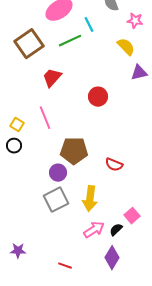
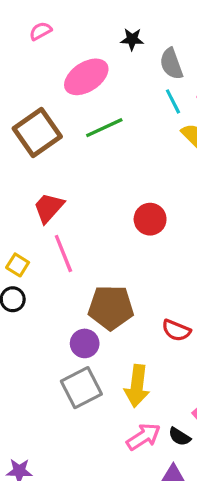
cyan line: (89, 25) -> (173, 101), moved
red trapezoid: (52, 78) -> (49, 208), moved
black semicircle: (116, 230) -> (180, 437), turned -104

